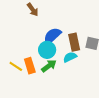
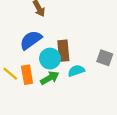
blue semicircle: (52, 36) -> (31, 40), moved
brown rectangle: (74, 42) -> (63, 51), moved

